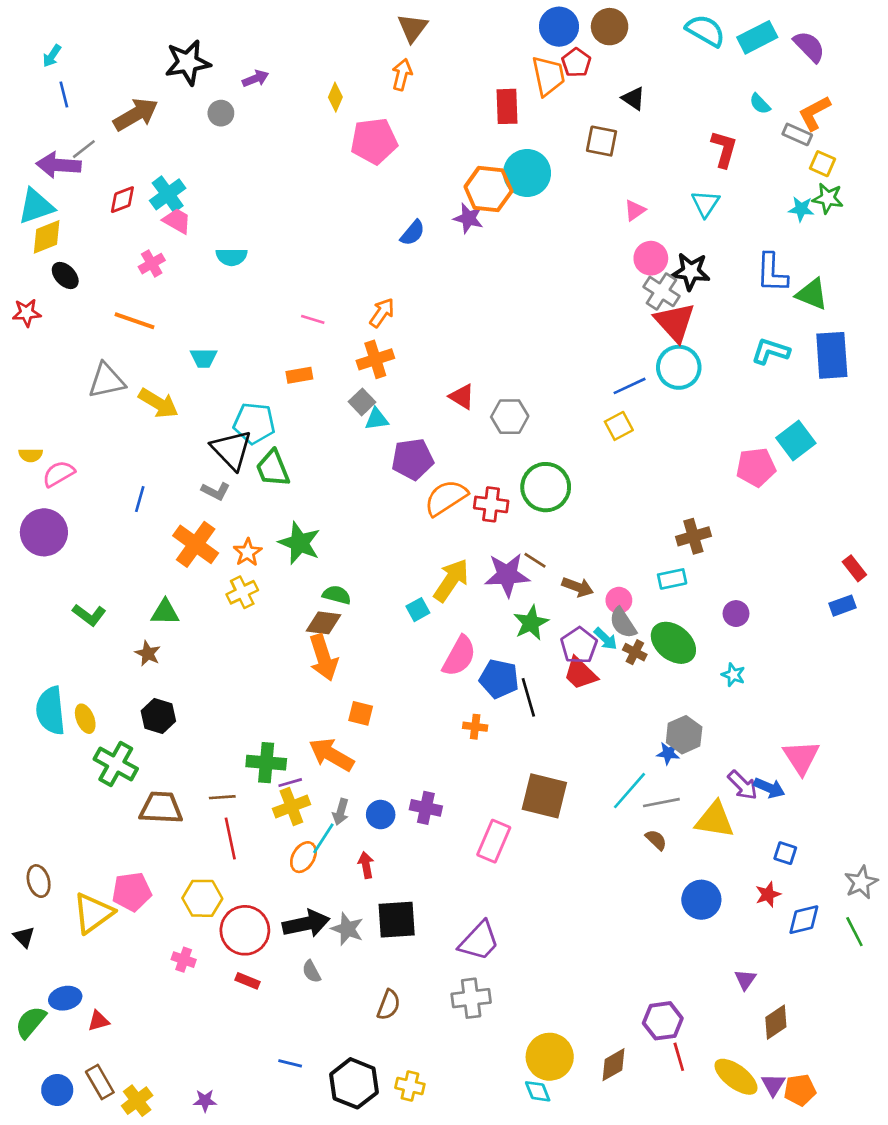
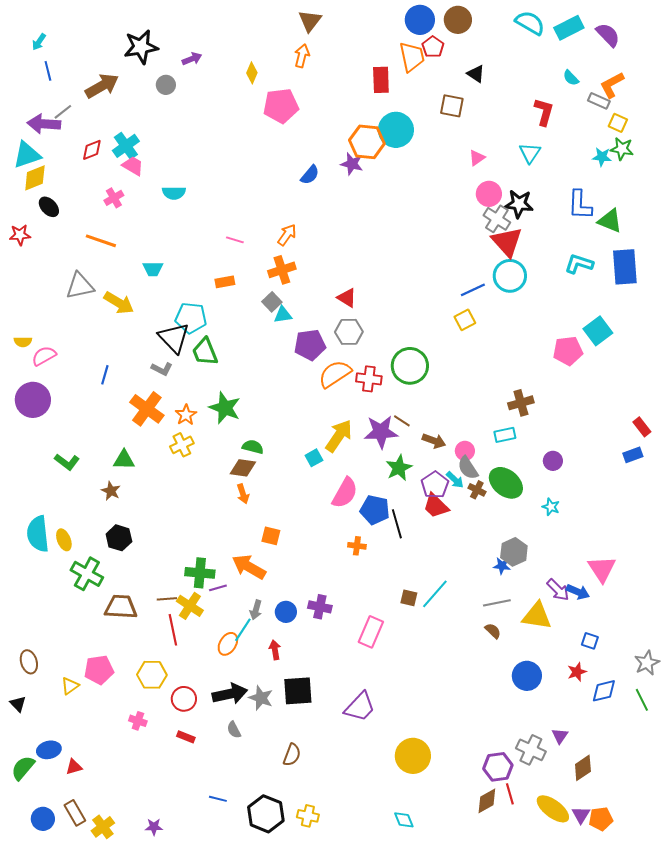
gray hexagon: (510, 417) -> (349, 332), moved
orange arrow: (323, 657) -> (243, 494), size x0.6
cyan line: (630, 791) -> (435, 594), moved
brown square: (544, 796) -> (409, 598), size x0.5
yellow cross: (291, 807) -> (190, 606), moved, turned -36
yellow triangle: (93, 913) -> (70, 686), size x0.6
red circle: (245, 930) -> (184, 699), size x0.7
gray cross: (471, 998) -> (531, 750), moved, turned 32
yellow circle: (550, 1057) -> (413, 756), moved
brown diamond: (614, 1065) -> (487, 801), moved

